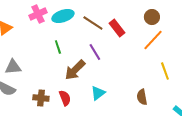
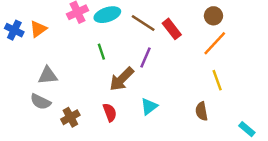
purple line: (95, 52) -> (145, 58), turned 54
yellow line: (165, 71) -> (217, 80), moved
brown cross: (41, 98) -> (70, 117), moved, turned -35

